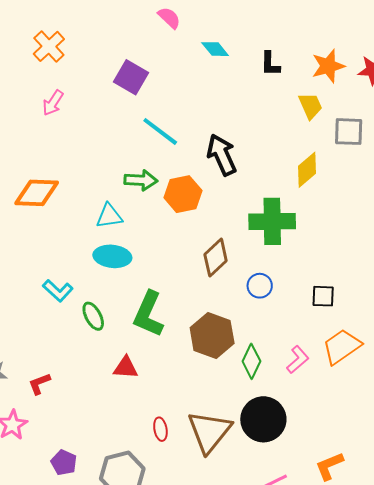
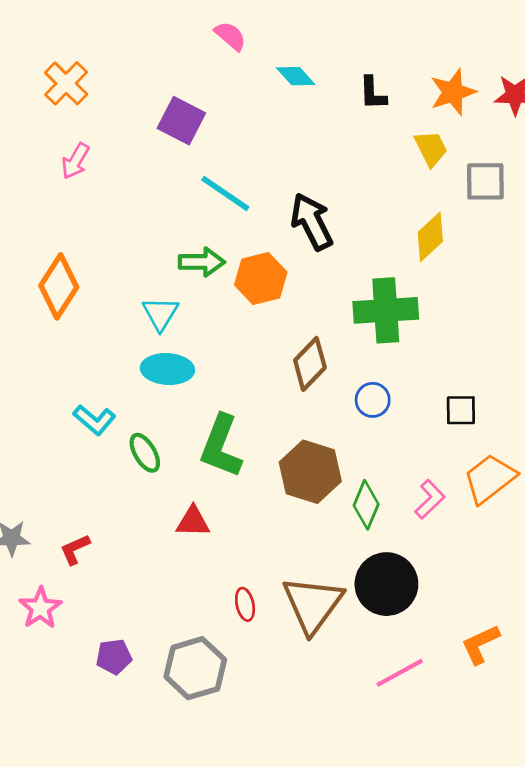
orange diamond: (37, 193) -> (59, 286), turned -57
cyan triangle: (109, 216) -> (160, 314), turned -48
purple pentagon: (64, 462) -> (114, 657), turned -30

